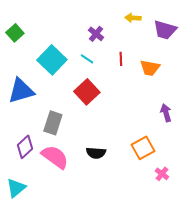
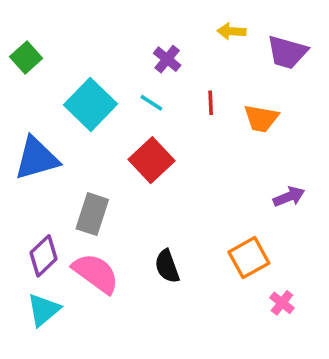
purple arrow: (166, 113) -> (289, 197), turned 84
black semicircle: (96, 153) -> (167, 266), turned 66
cyan triangle: (16, 188) -> (44, 310), moved

